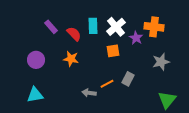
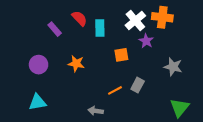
white cross: (116, 27) -> (135, 20), moved
orange cross: (154, 27) -> (162, 17), moved
red semicircle: (74, 34) -> (79, 18), moved
gray star: (161, 62) -> (173, 67), turned 30
gray arrow: (89, 93) -> (96, 111), moved

